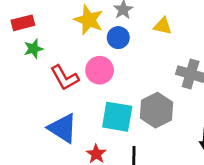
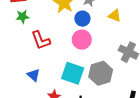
pink circle: (100, 70) -> (82, 40), moved
blue triangle: (63, 128) -> (34, 75), size x0.6

